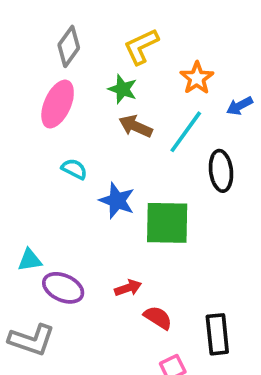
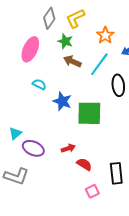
gray diamond: (69, 46) -> (49, 18), moved
cyan triangle: (30, 260) -> (15, 133), turned -32

